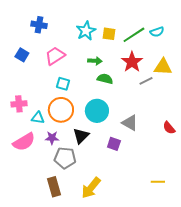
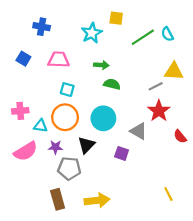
cyan semicircle: (157, 32) -> (167, 34), turned 80
yellow square: (109, 34) -> (116, 18), moved
pink trapezoid: (55, 56) -> (59, 60), turned 35
red star: (132, 62) -> (159, 111), moved
yellow line: (158, 182) -> (168, 194), turned 64
yellow arrow: (91, 188) -> (97, 200), turned -135

